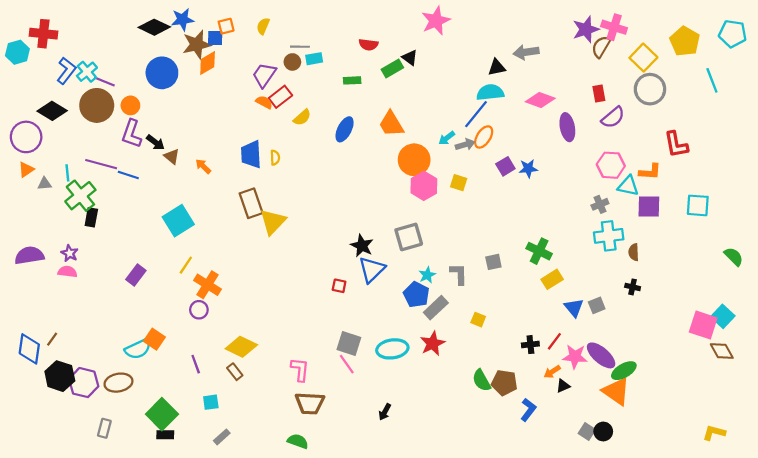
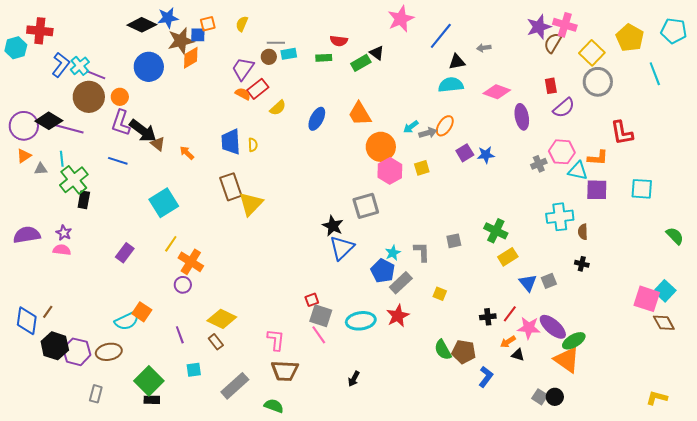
gray arrow: (526, 52) -> (484, 48), size x0.6
green rectangle: (352, 80) -> (324, 58), moved
black diamond: (52, 111) -> (49, 121), moved
blue line: (476, 114) -> (441, 36), moved
black arrow: (155, 142) -> (143, 131), size x1.6
purple line: (101, 164) -> (69, 129), moved
yellow square: (459, 183) -> (422, 168), turned -35
gray cross: (600, 204) -> (539, 164), moved
gray square: (409, 237) -> (366, 206), moved
red square: (339, 286) -> (312, 300), moved, turned -32
black triangle: (563, 386) -> (518, 355), turned 40
gray rectangle: (222, 437) -> (235, 386), moved, size x1.8

